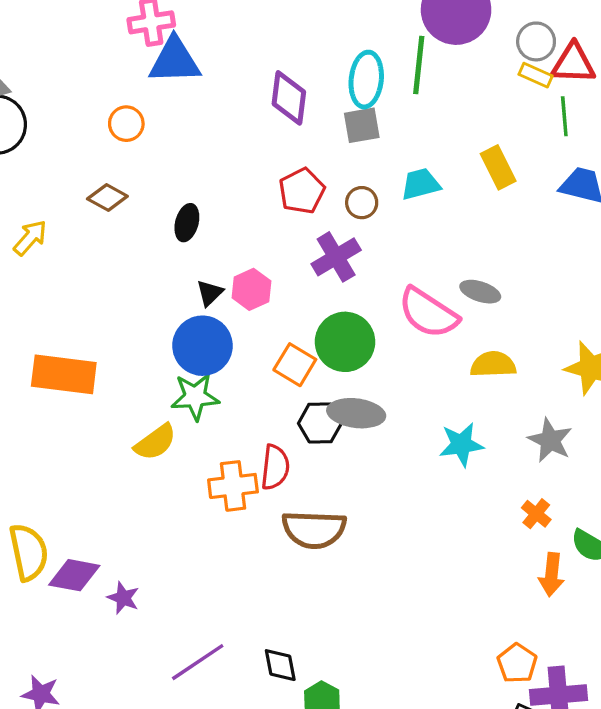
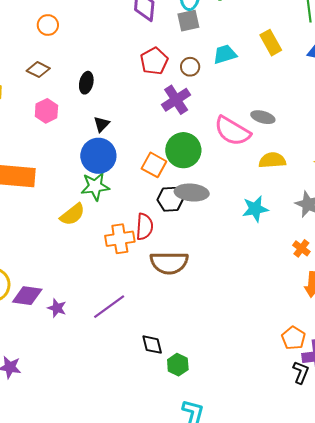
pink hexagon: (251, 289) -> (46, 111), moved
purple line: (198, 662) -> (109, 307), moved

